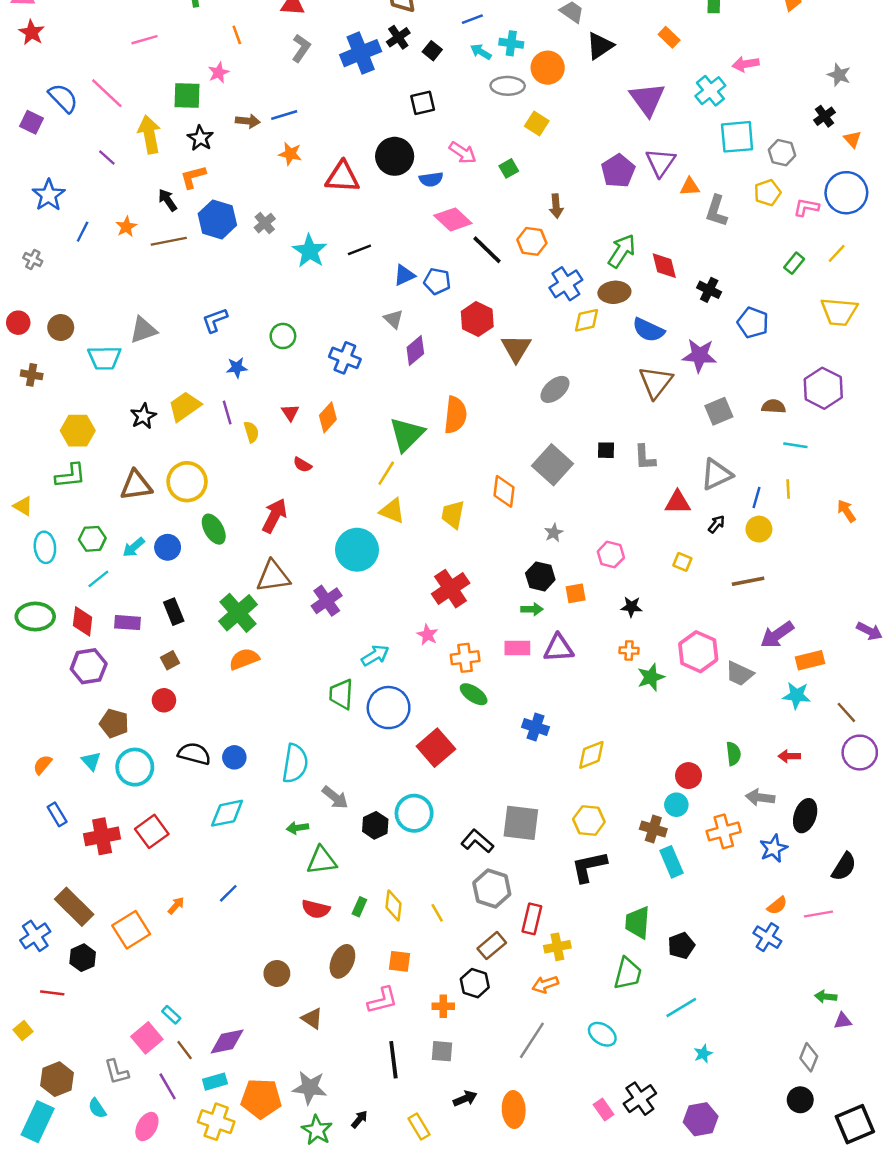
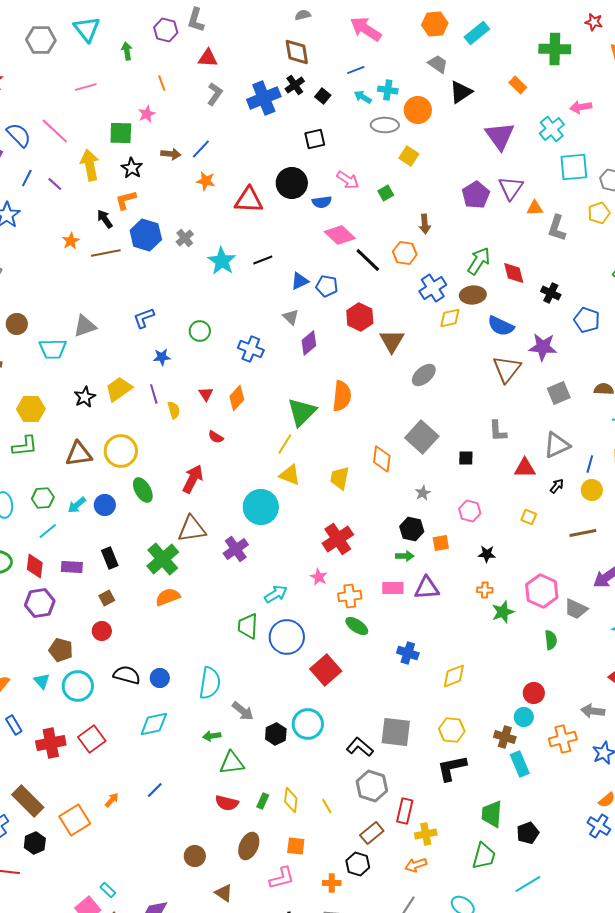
blue line: (284, 115) -> (201, 149), turned -30
blue line: (83, 232) -> (27, 178), moved
black square: (606, 450) -> (466, 458), moved
green semicircle: (733, 754) -> (551, 640), moved

